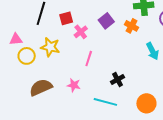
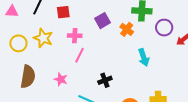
pink cross: (81, 32) -> (75, 36), moved, turned 32
pink triangle: (16, 39) -> (12, 11), moved
brown semicircle: (41, 87) -> (28, 77), turned 115

